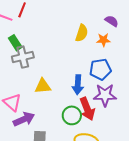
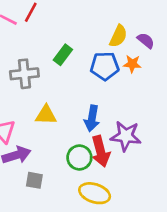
yellow semicircle: (82, 33) -> (118, 36), moved
green rectangle: (15, 43) -> (63, 55), moved, turned 63
blue pentagon: (100, 69) -> (105, 66), moved

